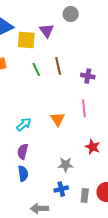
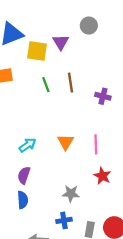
pink line: (84, 108) -> (96, 144), moved

